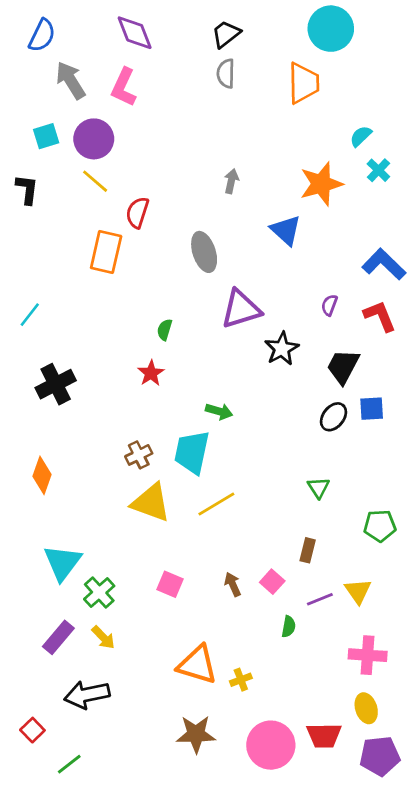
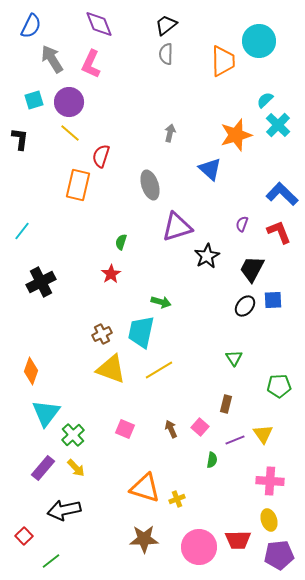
cyan circle: (331, 29) -> (259, 41), moved
cyan cross: (378, 170) -> (278, 125), size x1.4
orange diamond: (42, 475) -> (31, 371), moved

